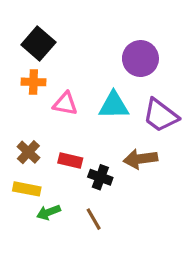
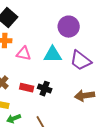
brown arrow: (140, 159) -> (85, 96), moved
black cross: (100, 177) -> (45, 89), moved

